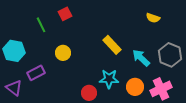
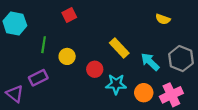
green line: (41, 25) -> (44, 45), moved, turned 35
cyan hexagon: (14, 51) -> (15, 23), moved
red circle: (89, 93) -> (95, 69), moved

